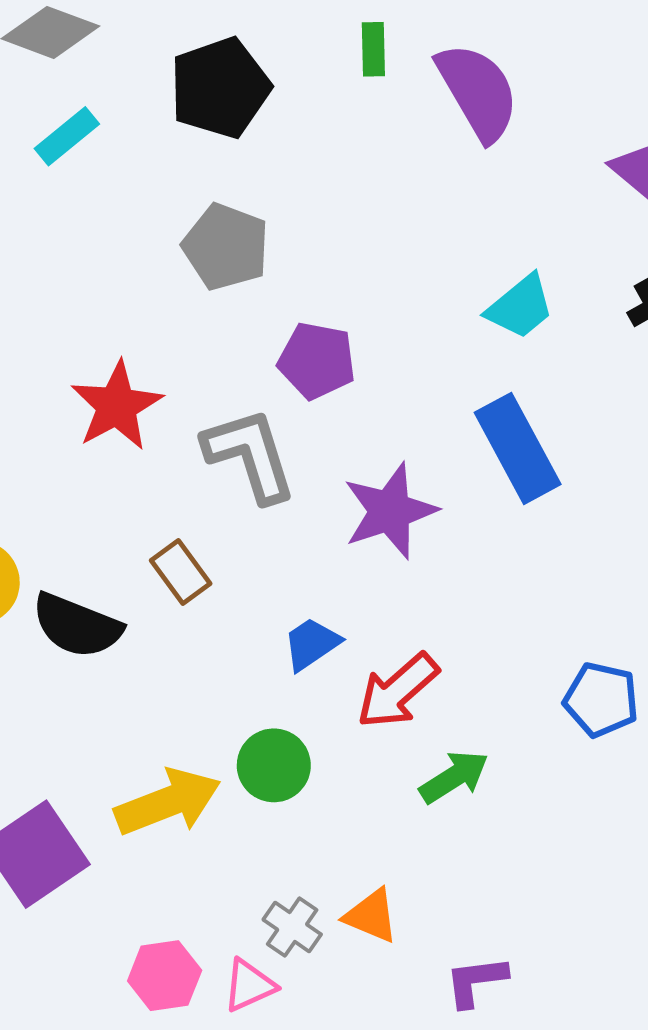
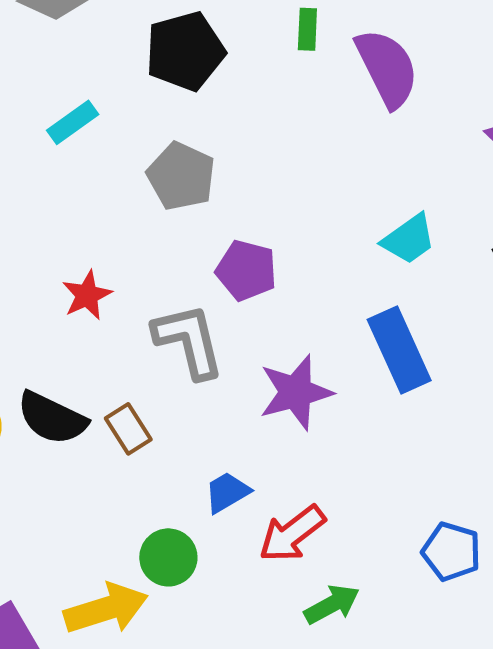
cyan rectangle: (67, 136) -> (73, 122), moved
red star: (117, 406) -> (87, 295), size x0.7
black semicircle: (77, 626) -> (52, 418), moved
green circle: (274, 765) -> (168, 557), moved

